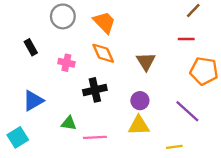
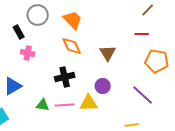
black rectangle: (31, 47) -> (19, 32), moved
pink cross: (66, 63) -> (28, 53), moved
yellow triangle: (139, 126) -> (89, 103), moved
pink line: (95, 137) -> (65, 105), moved

